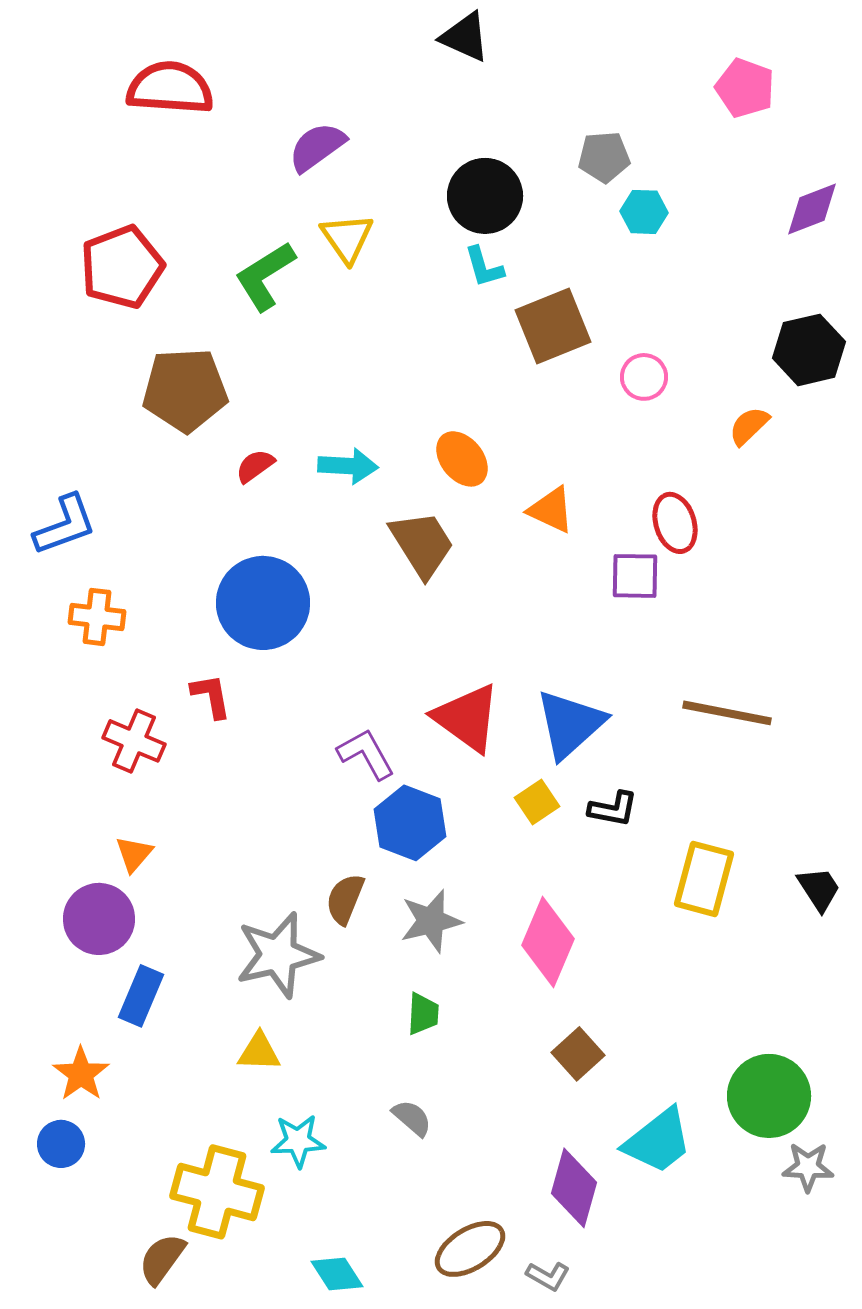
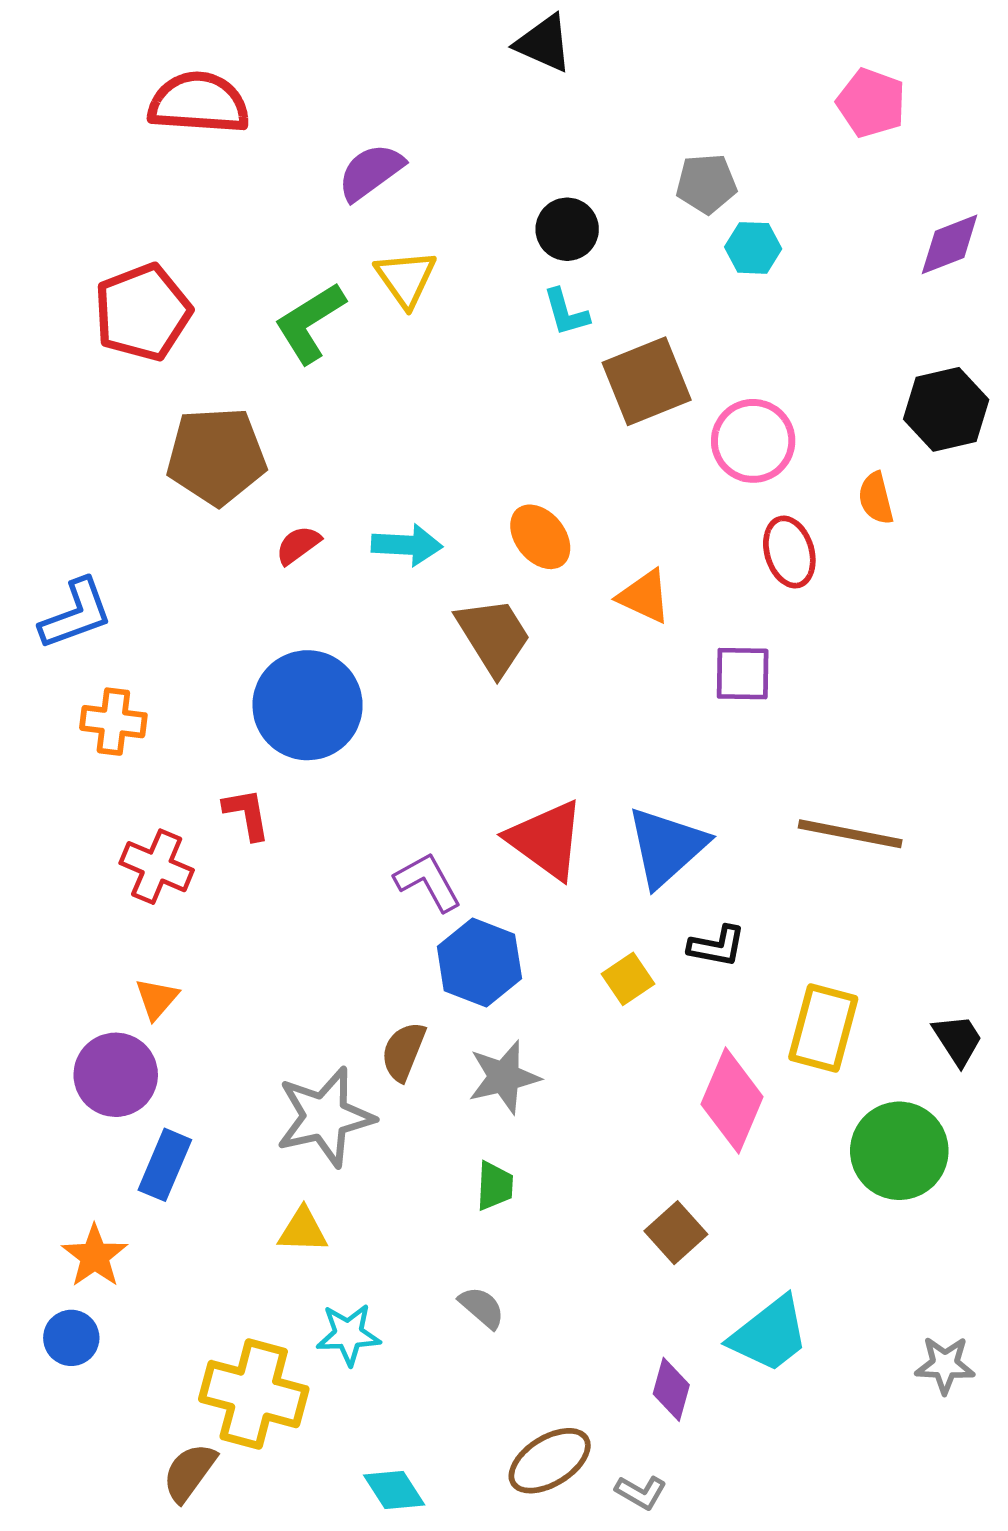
black circle: (485, 196) -> (567, 229), size x0.7
pink circle: (644, 377) -> (753, 441), size x1.5
orange semicircle: (749, 426) -> (876, 498), turned -60
red ellipse: (675, 523) -> (789, 552), moved
yellow square: (537, 802) -> (628, 979), moved
pink diamond: (548, 942) -> (732, 1101), moved
green circle: (769, 1096) -> (899, 1151), moved
purple diamond: (574, 1188) -> (671, 1389), size x0.7

